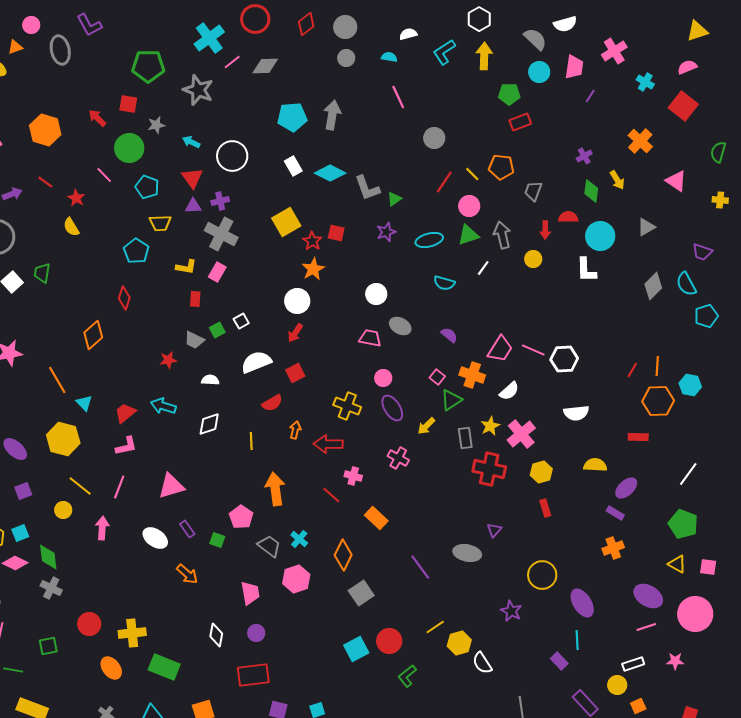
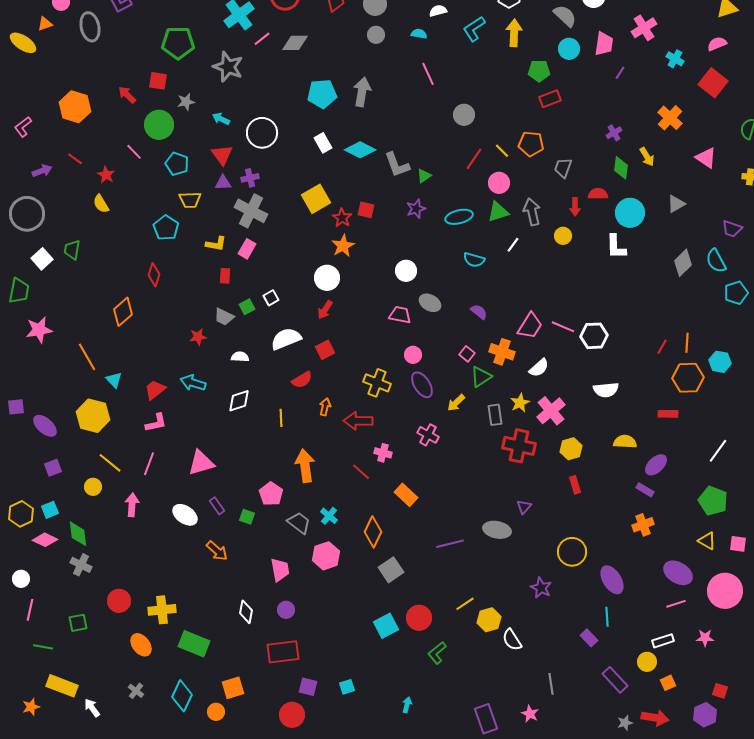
purple line: (420, 567) -> (450, 544), turned -68

